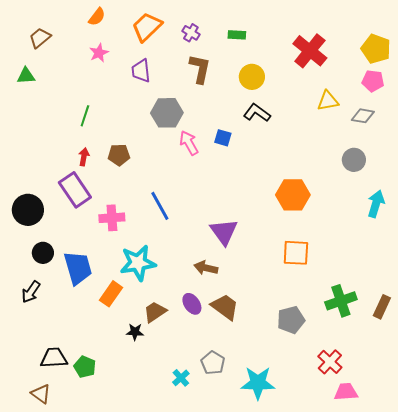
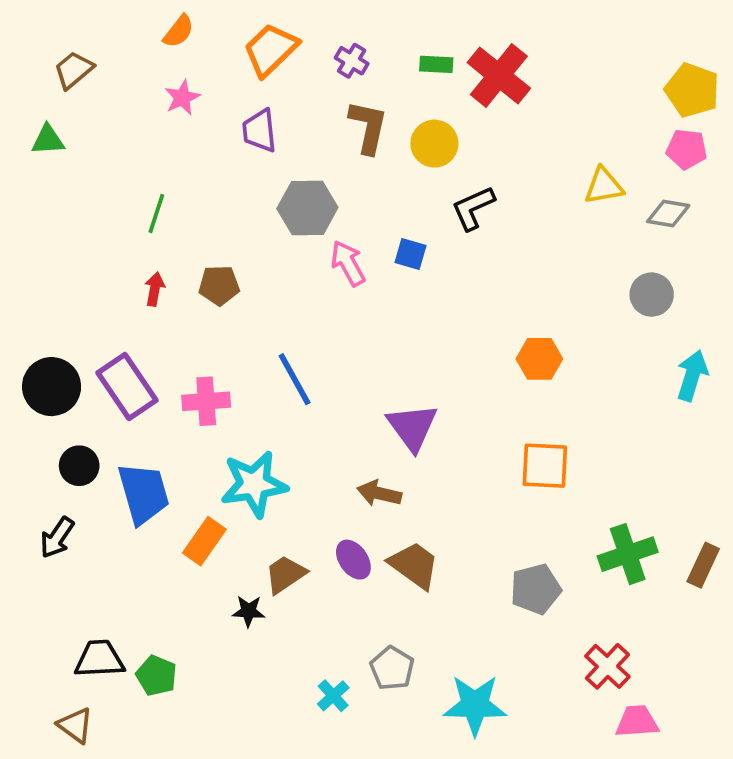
red cross: (310, 51) -> (499, 75), moved
yellow circle: (252, 77) -> (434, 144), moved
black L-shape: (257, 113) -> (473, 208), turned -60
purple rectangle: (75, 190) -> (127, 387), moved
orange hexagon: (293, 195) -> (539, 359), size x0.7

